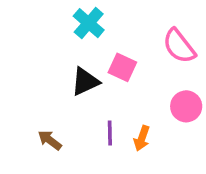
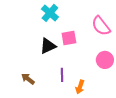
pink square: (122, 67) -> (69, 38), turned -35
orange arrow: (142, 138) -> (80, 87), moved

